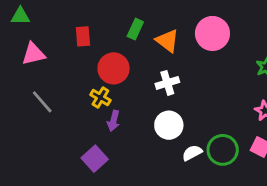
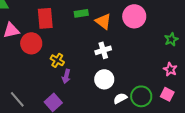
green rectangle: (135, 29) -> (81, 13), turned 56
red rectangle: (83, 36) -> (45, 18), size x1.5
red circle: (114, 68) -> (31, 43), moved
gray line: (42, 102) -> (17, 99), moved

